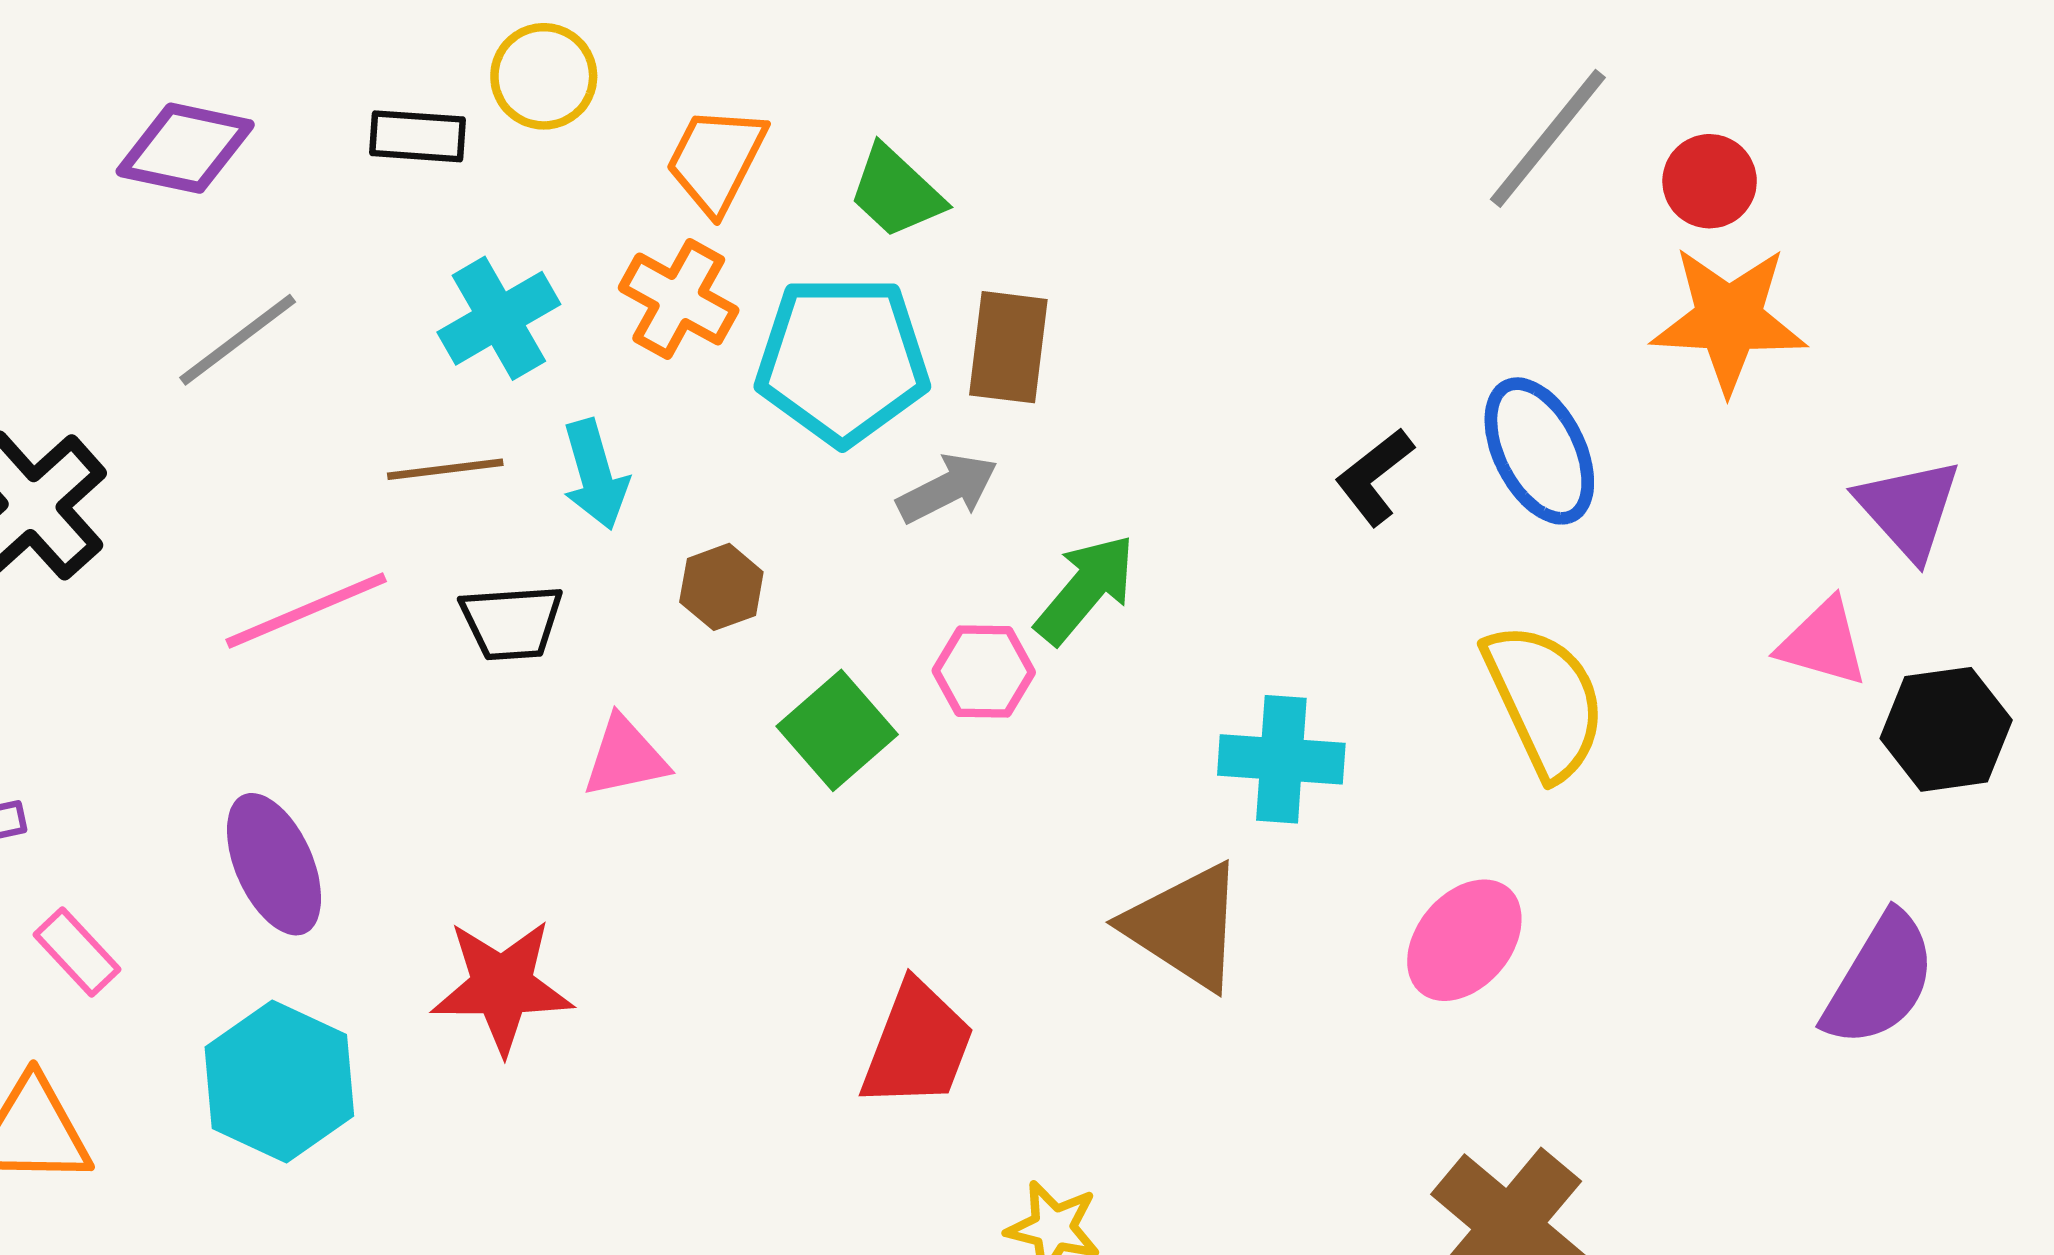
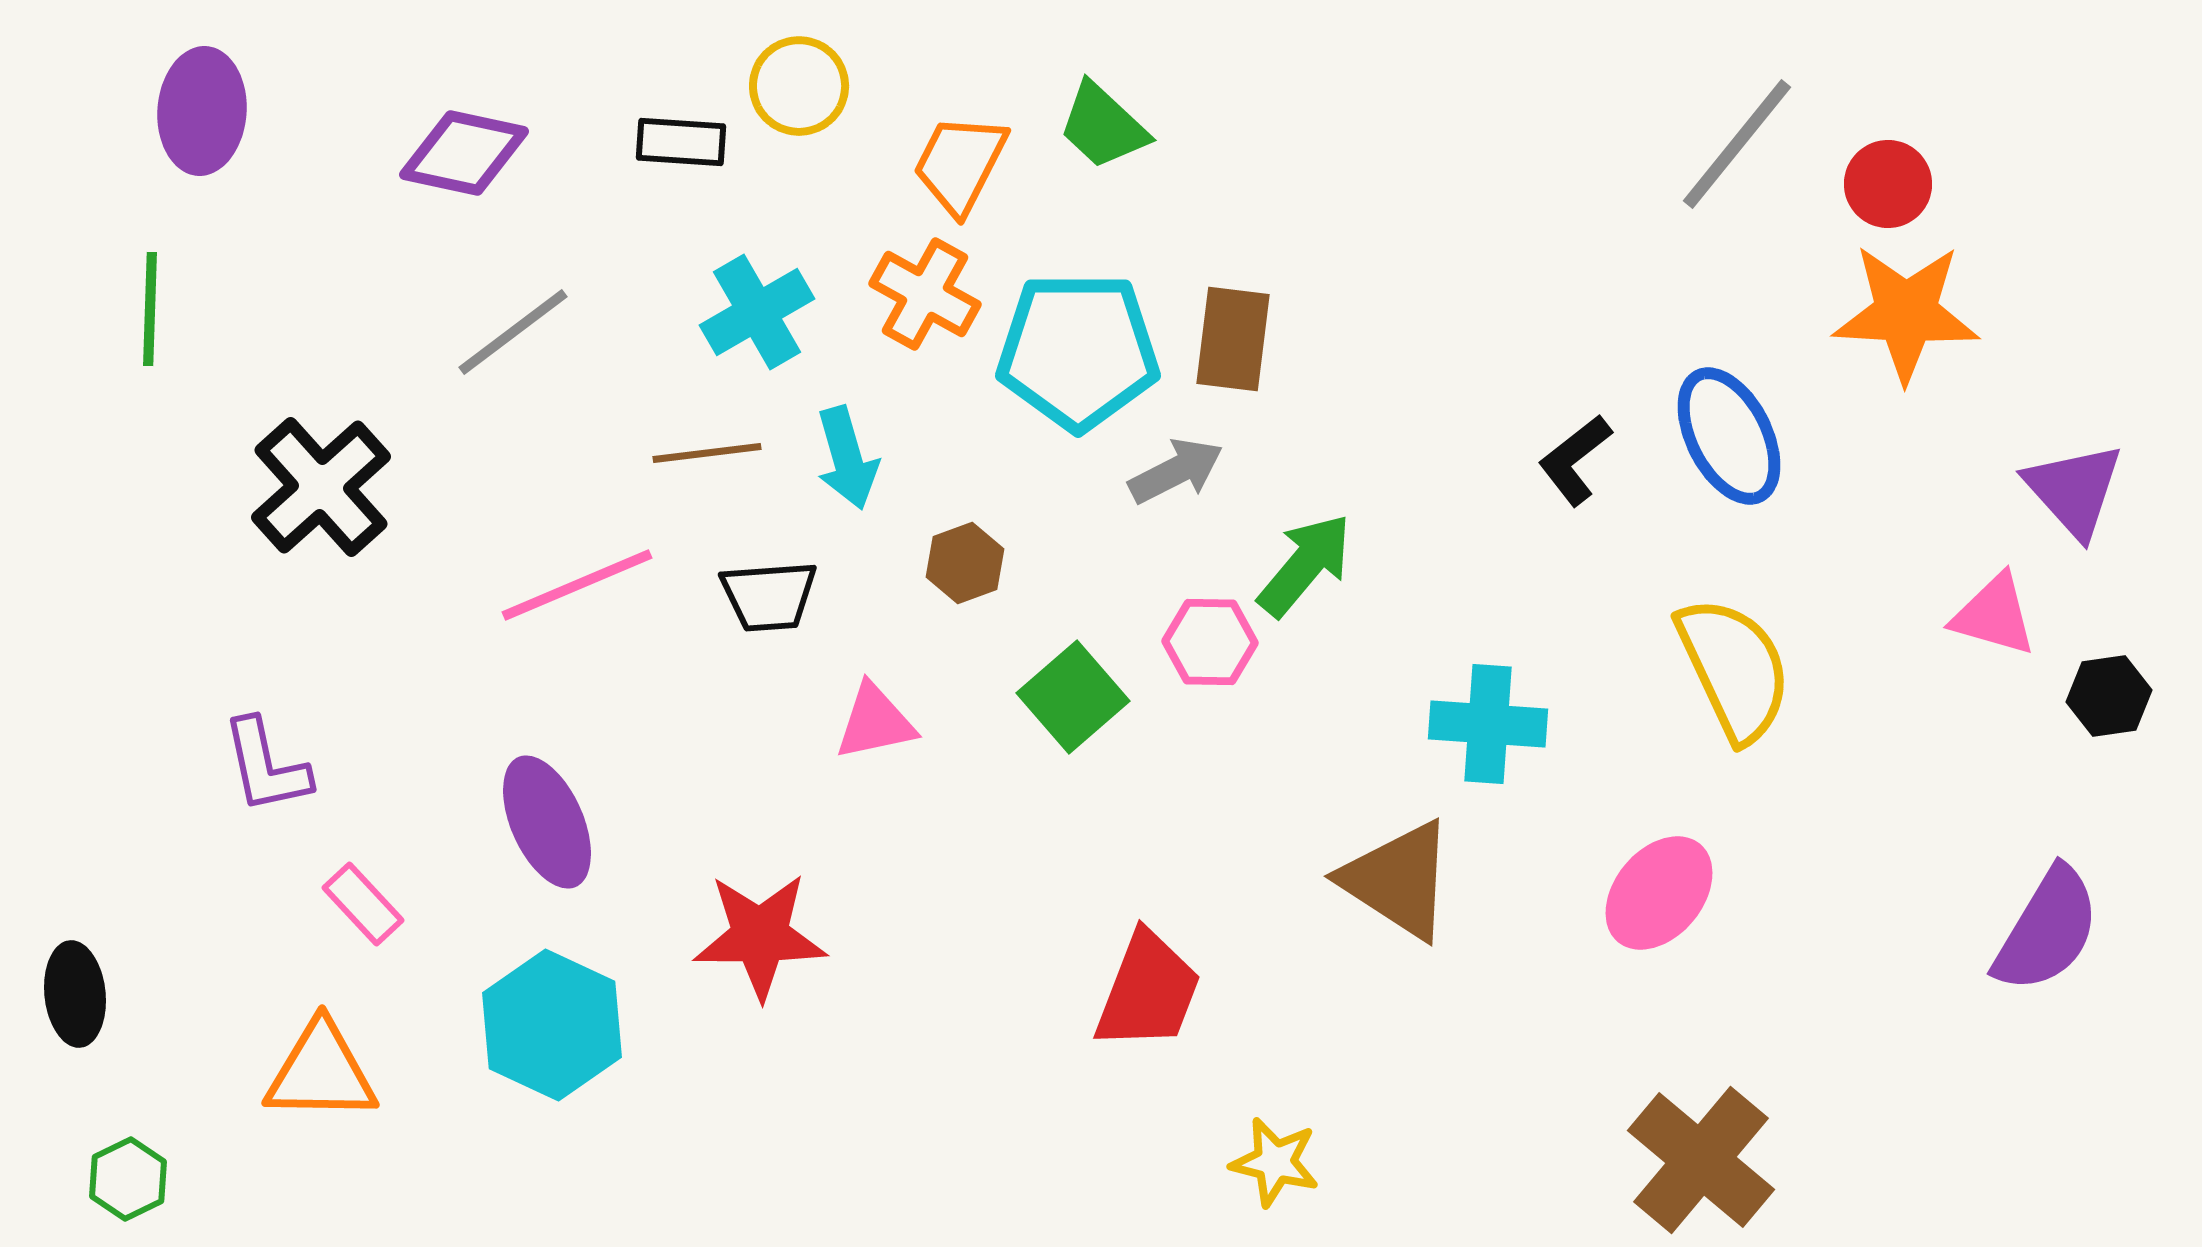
green trapezoid: (896, 192) -> (1103, 126), moved
black hexagon: (1946, 729) -> (2109, 696), size x0.7

